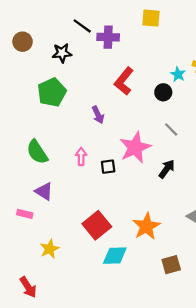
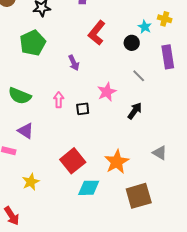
pink star: (135, 148) -> (107, 92), size x0.7
green semicircle: (37, 152) -> (20, 96), turned -35
brown square: (171, 265) -> (139, 196), size x1.5

